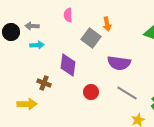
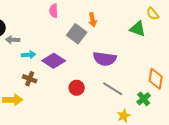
gray arrow: (32, 26) -> (13, 40), moved
cyan arrow: (37, 45) -> (29, 55), moved
purple diamond: (68, 65) -> (54, 61), turned -65

